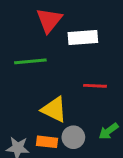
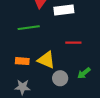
orange rectangle: (47, 142) -> (22, 61), moved

